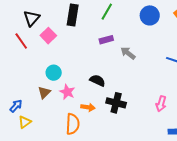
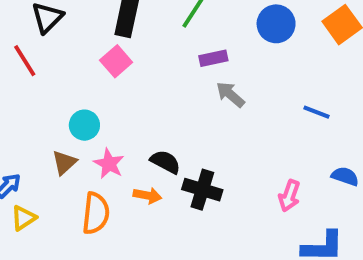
pink square: (48, 36) -> (116, 61), moved
purple rectangle: (106, 40) -> (213, 58), moved
black semicircle: (97, 80) -> (165, 162), moved
orange semicircle: (73, 124) -> (96, 213), moved

